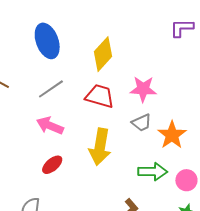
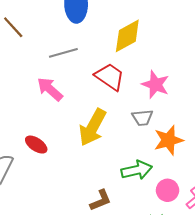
red ellipse: (52, 165) -> (36, 145), moved, turned 55
green arrow: (153, 172) -> (137, 170), turned -32

